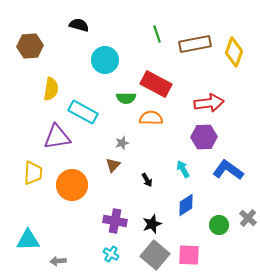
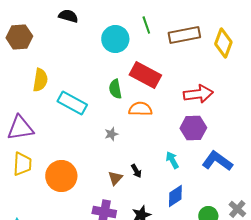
cyan circle: (105, 60) -> (115, 39), moved
green semicircle: (126, 98) -> (115, 89), turned 78
purple triangle: (57, 137) -> (20, 128), moved
brown triangle: (113, 165) -> (115, 178), moved

